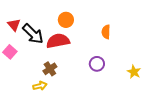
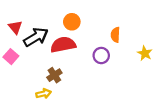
black arrow: (33, 34) -> (36, 37), turned -75
purple circle: (97, 64) -> (101, 56), moved
yellow star: (134, 72) -> (145, 53), moved

